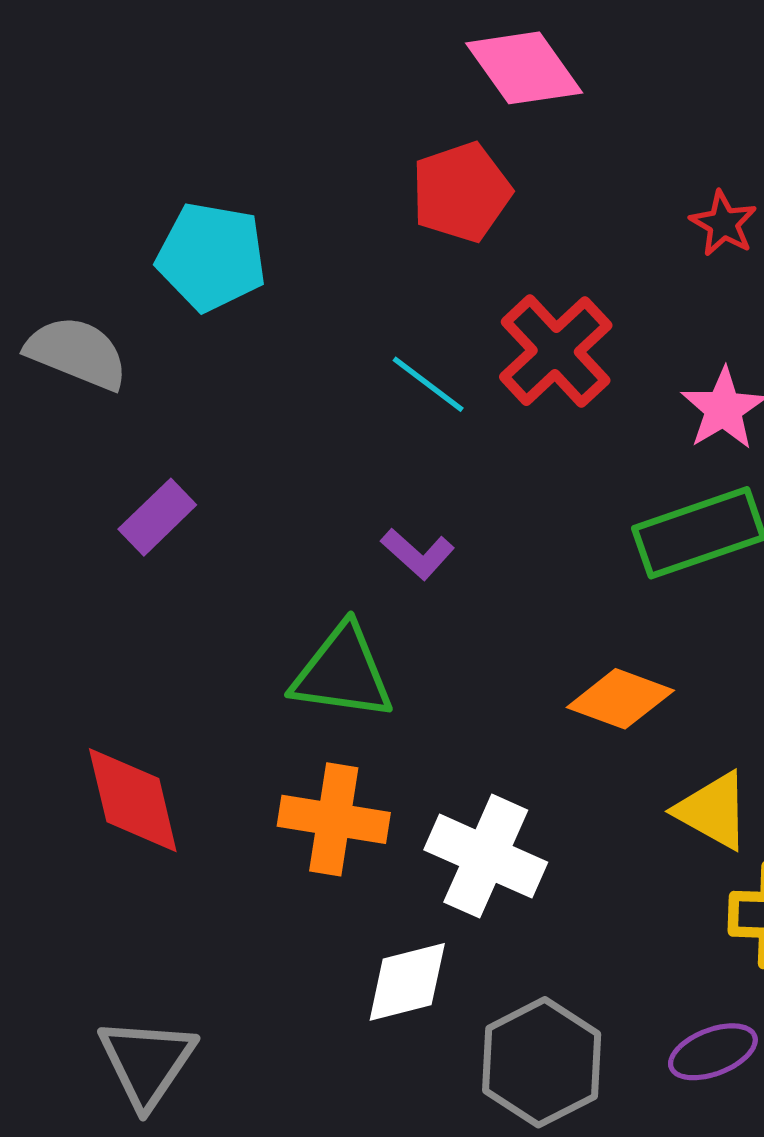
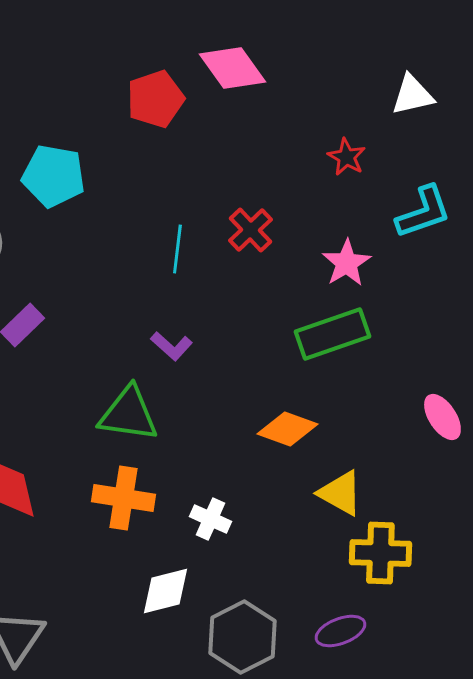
red pentagon: (461, 192) -> (155, 99), moved
red cross: (556, 351) -> (250, 230), size x0.7
cyan line: (428, 384) -> (177, 249), turned 60
white cross: (486, 856) -> (210, 519), size x0.6

